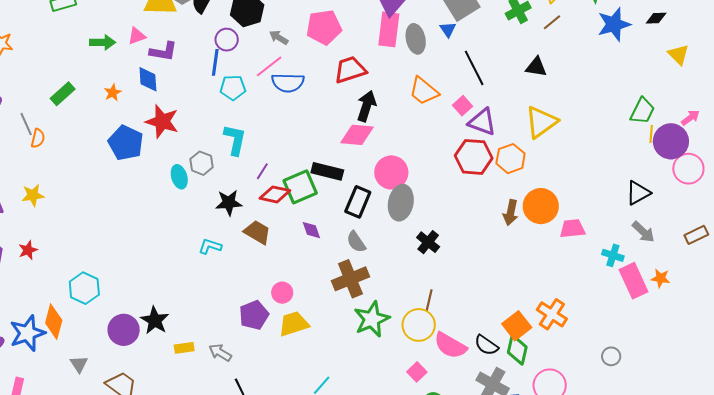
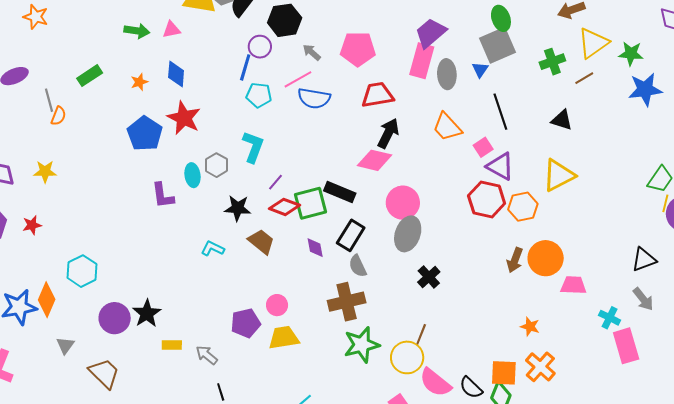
purple L-shape: (163, 51) -> (163, 195), moved, turned 64
black rectangle: (358, 202) -> (351, 235), moved
orange star: (661, 278) -> (530, 327), moved
orange square: (517, 326) -> (504, 373), turned 32

